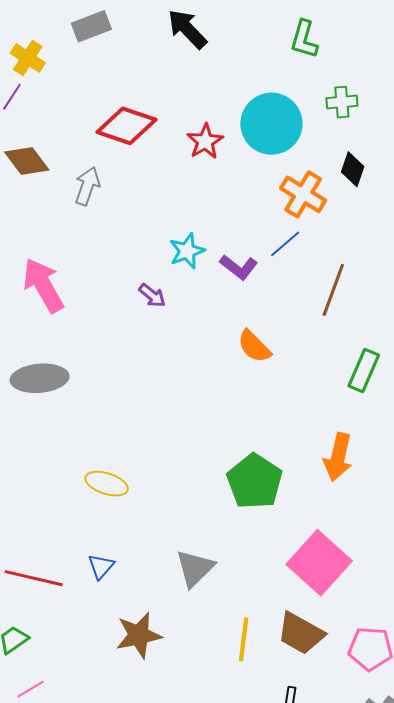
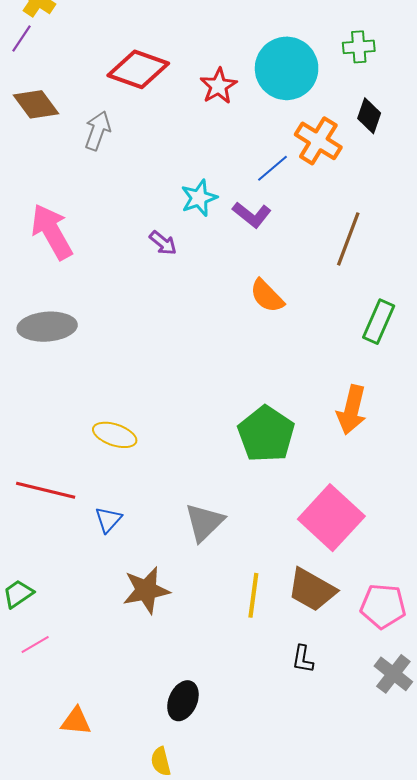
blue line: (285, 244) -> (273, 168), moved
red line: (34, 578) -> (46, 490), moved

